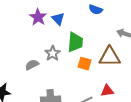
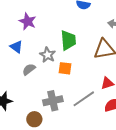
blue triangle: (58, 19) -> (16, 47), moved
orange square: (85, 64) -> (65, 68), moved

